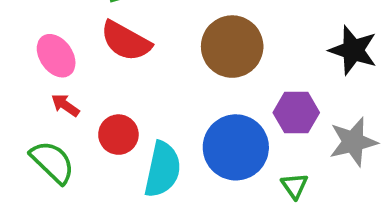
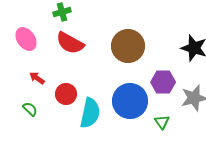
pink ellipse: (56, 56) -> (26, 39), moved
green semicircle: (52, 162) -> (30, 109), size x0.6

